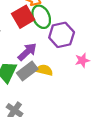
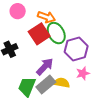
pink star: (82, 60) -> (83, 73), moved

